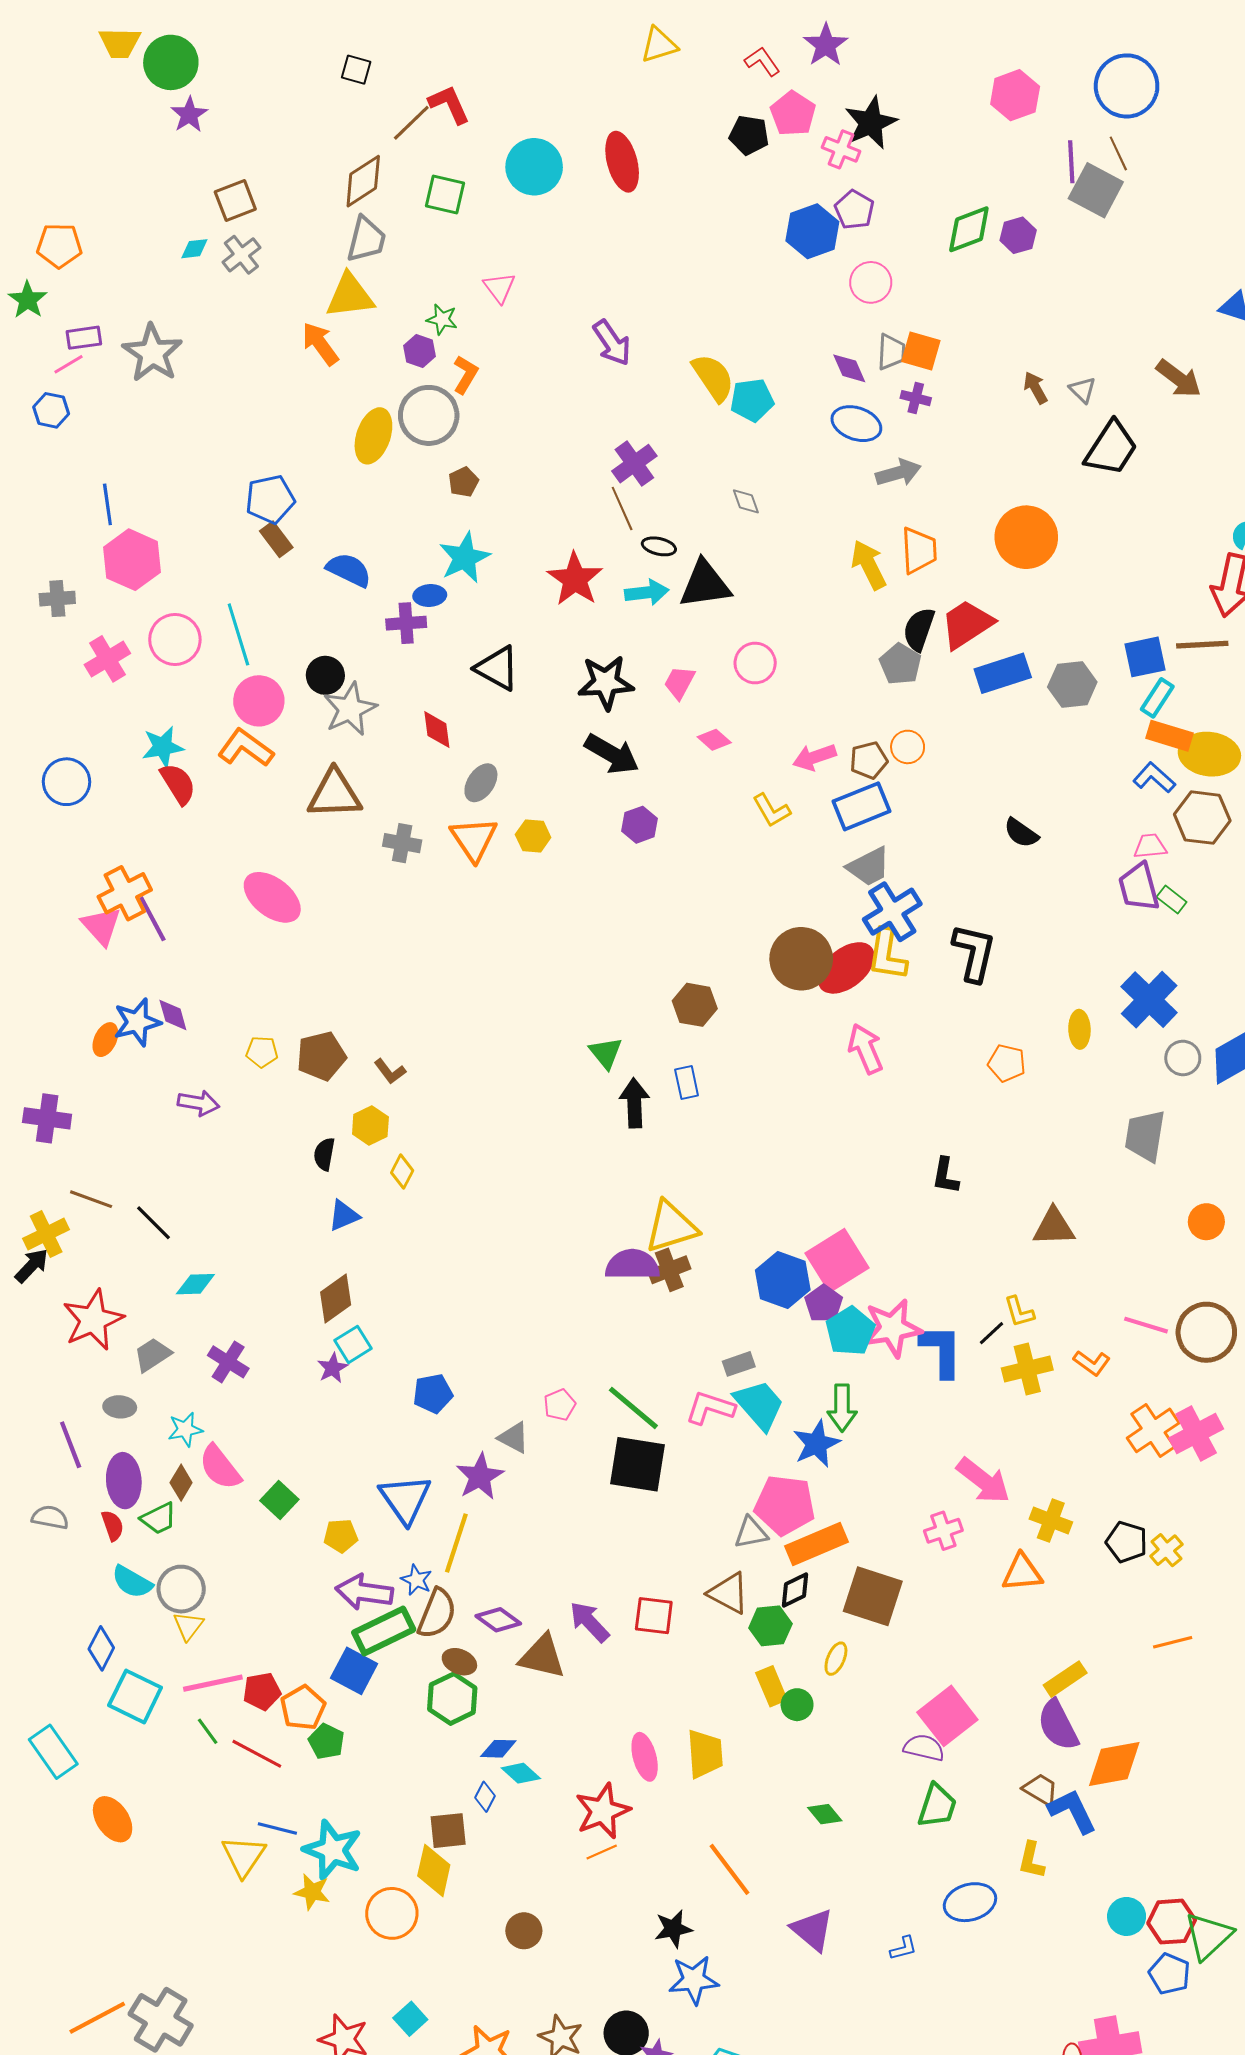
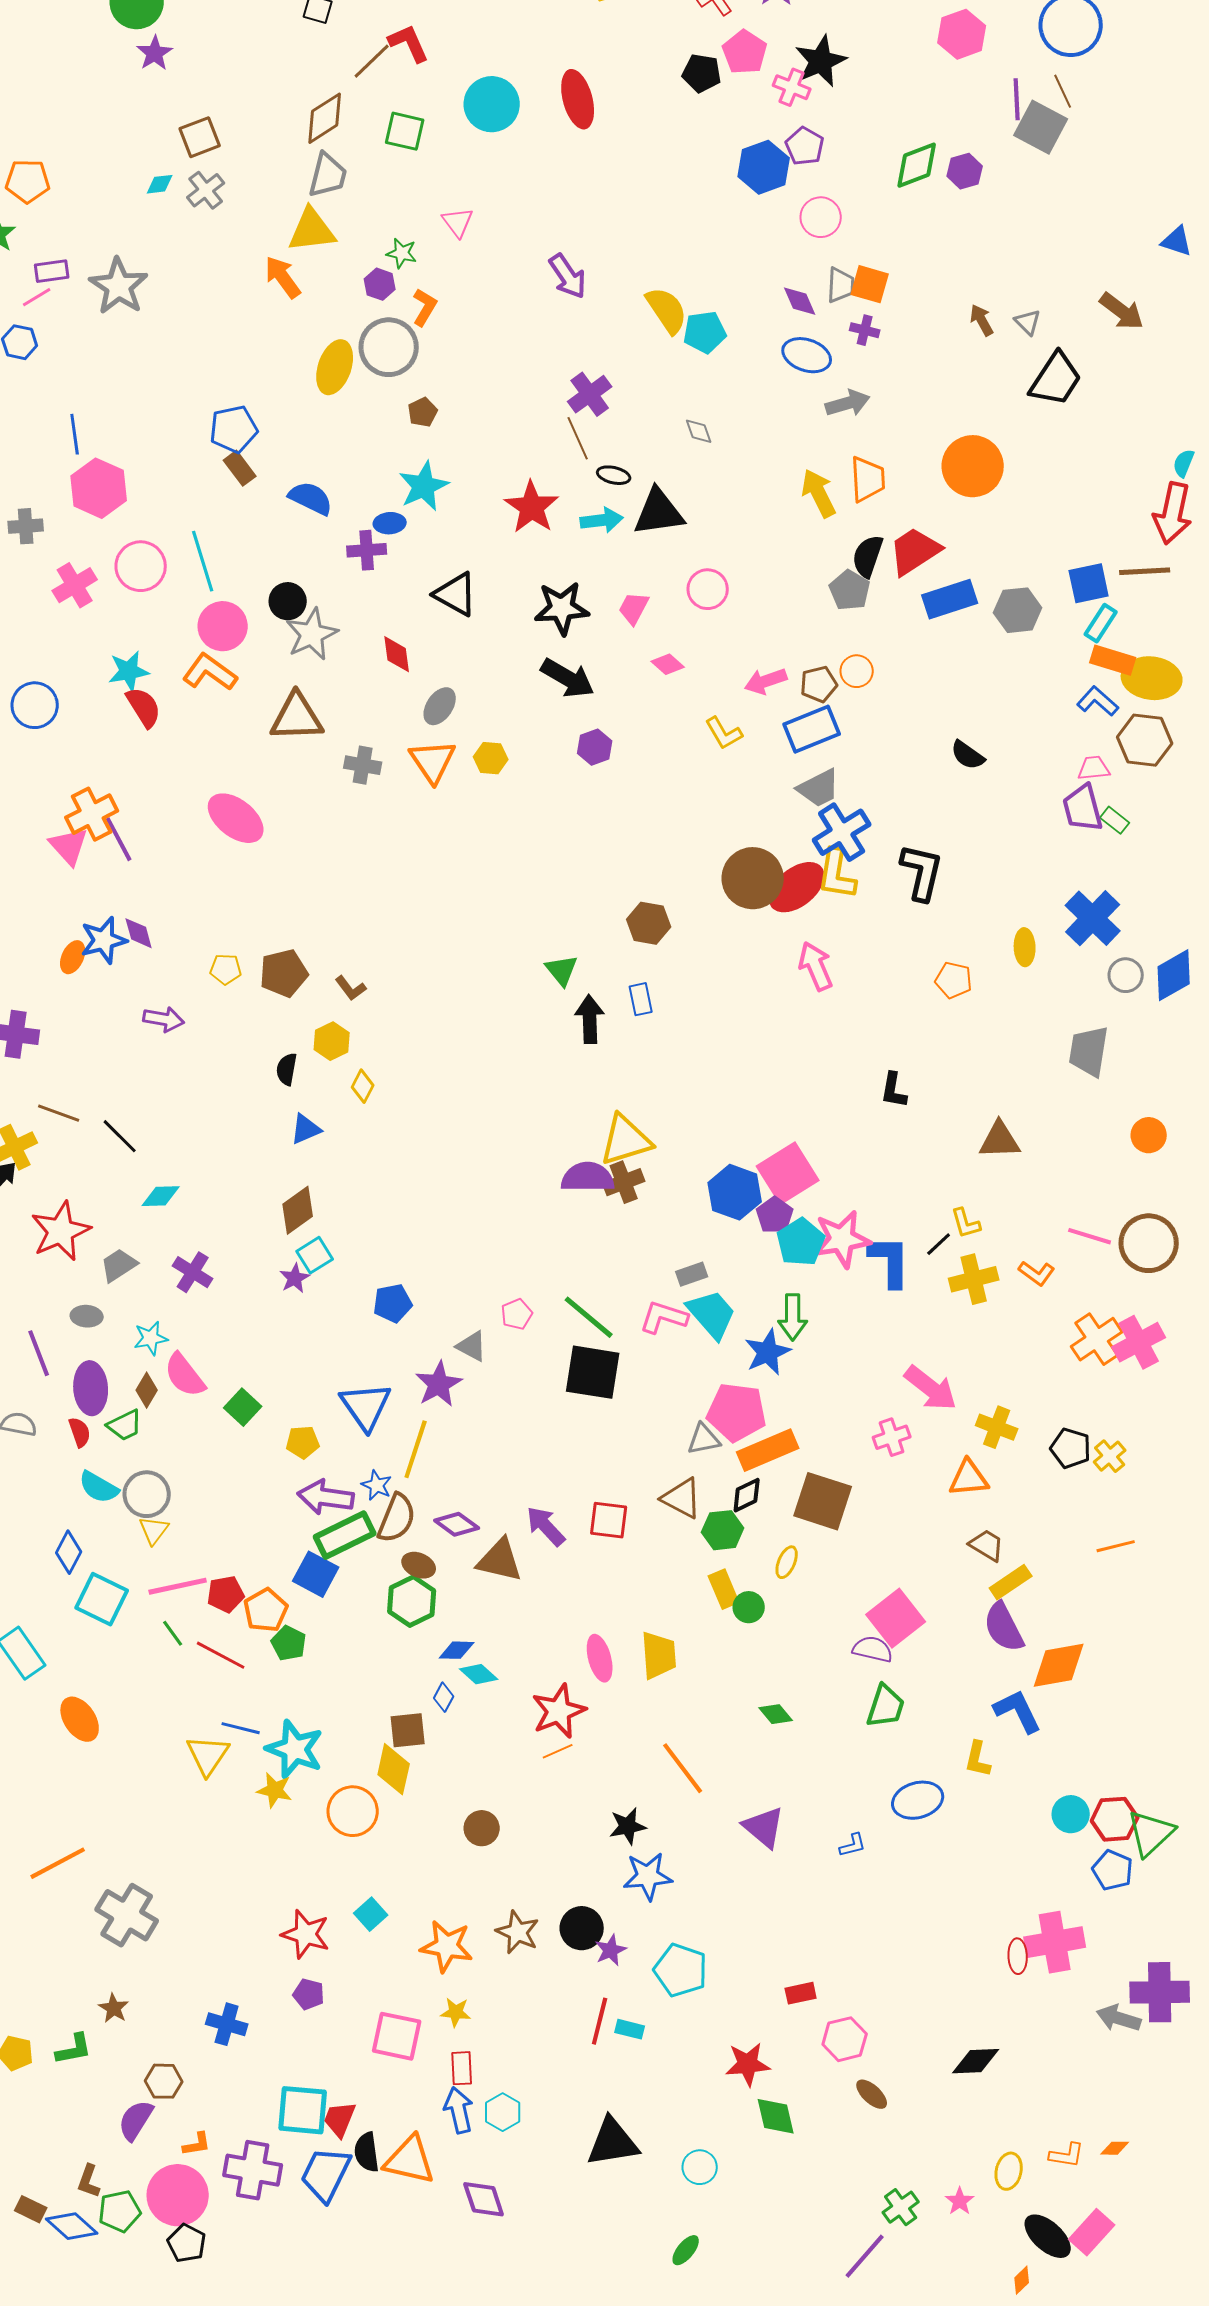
brown trapezoid: (1041, 1790) -> (987, 1545), moved
orange line: (97, 2018) -> (58, 1863), moved

